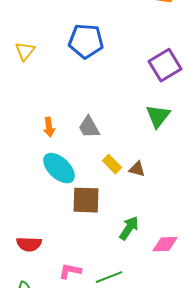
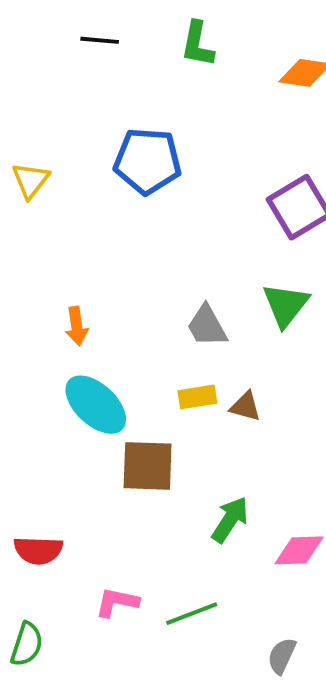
gray trapezoid: (89, 127) -> (207, 326), moved
yellow rectangle: (112, 164) -> (197, 397), turned -54

